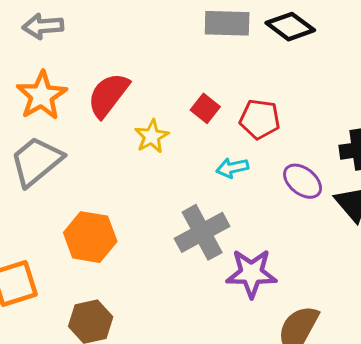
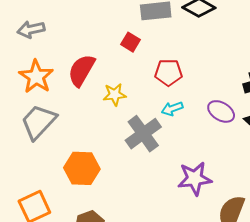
red square: (205, 108) -> (131, 42), moved
red pentagon: (260, 119) -> (168, 72), moved
yellow star: (152, 136) -> (115, 95), turned 30
gray cross: (202, 232) -> (143, 134), moved

